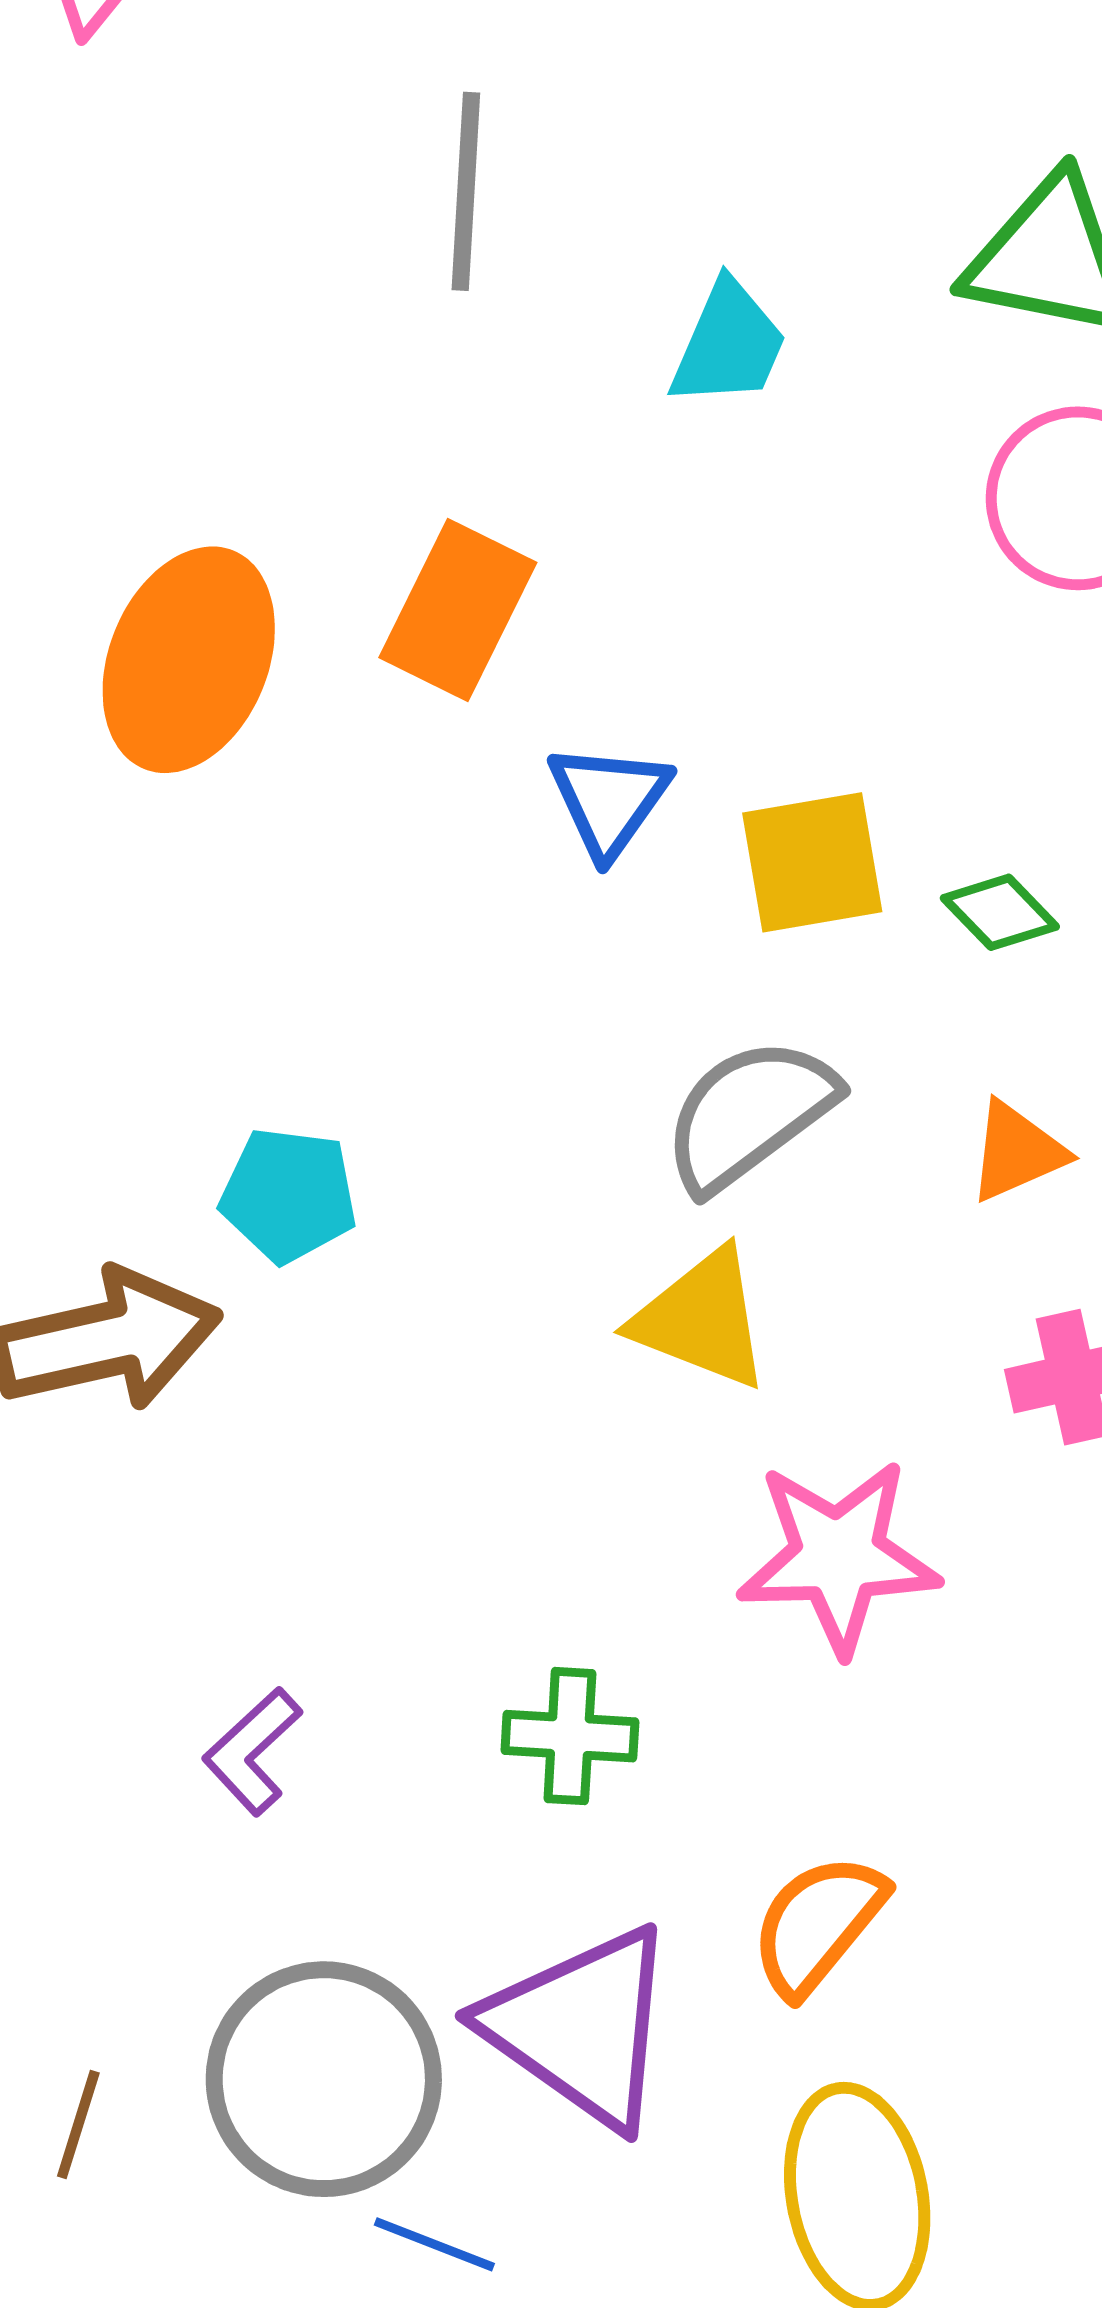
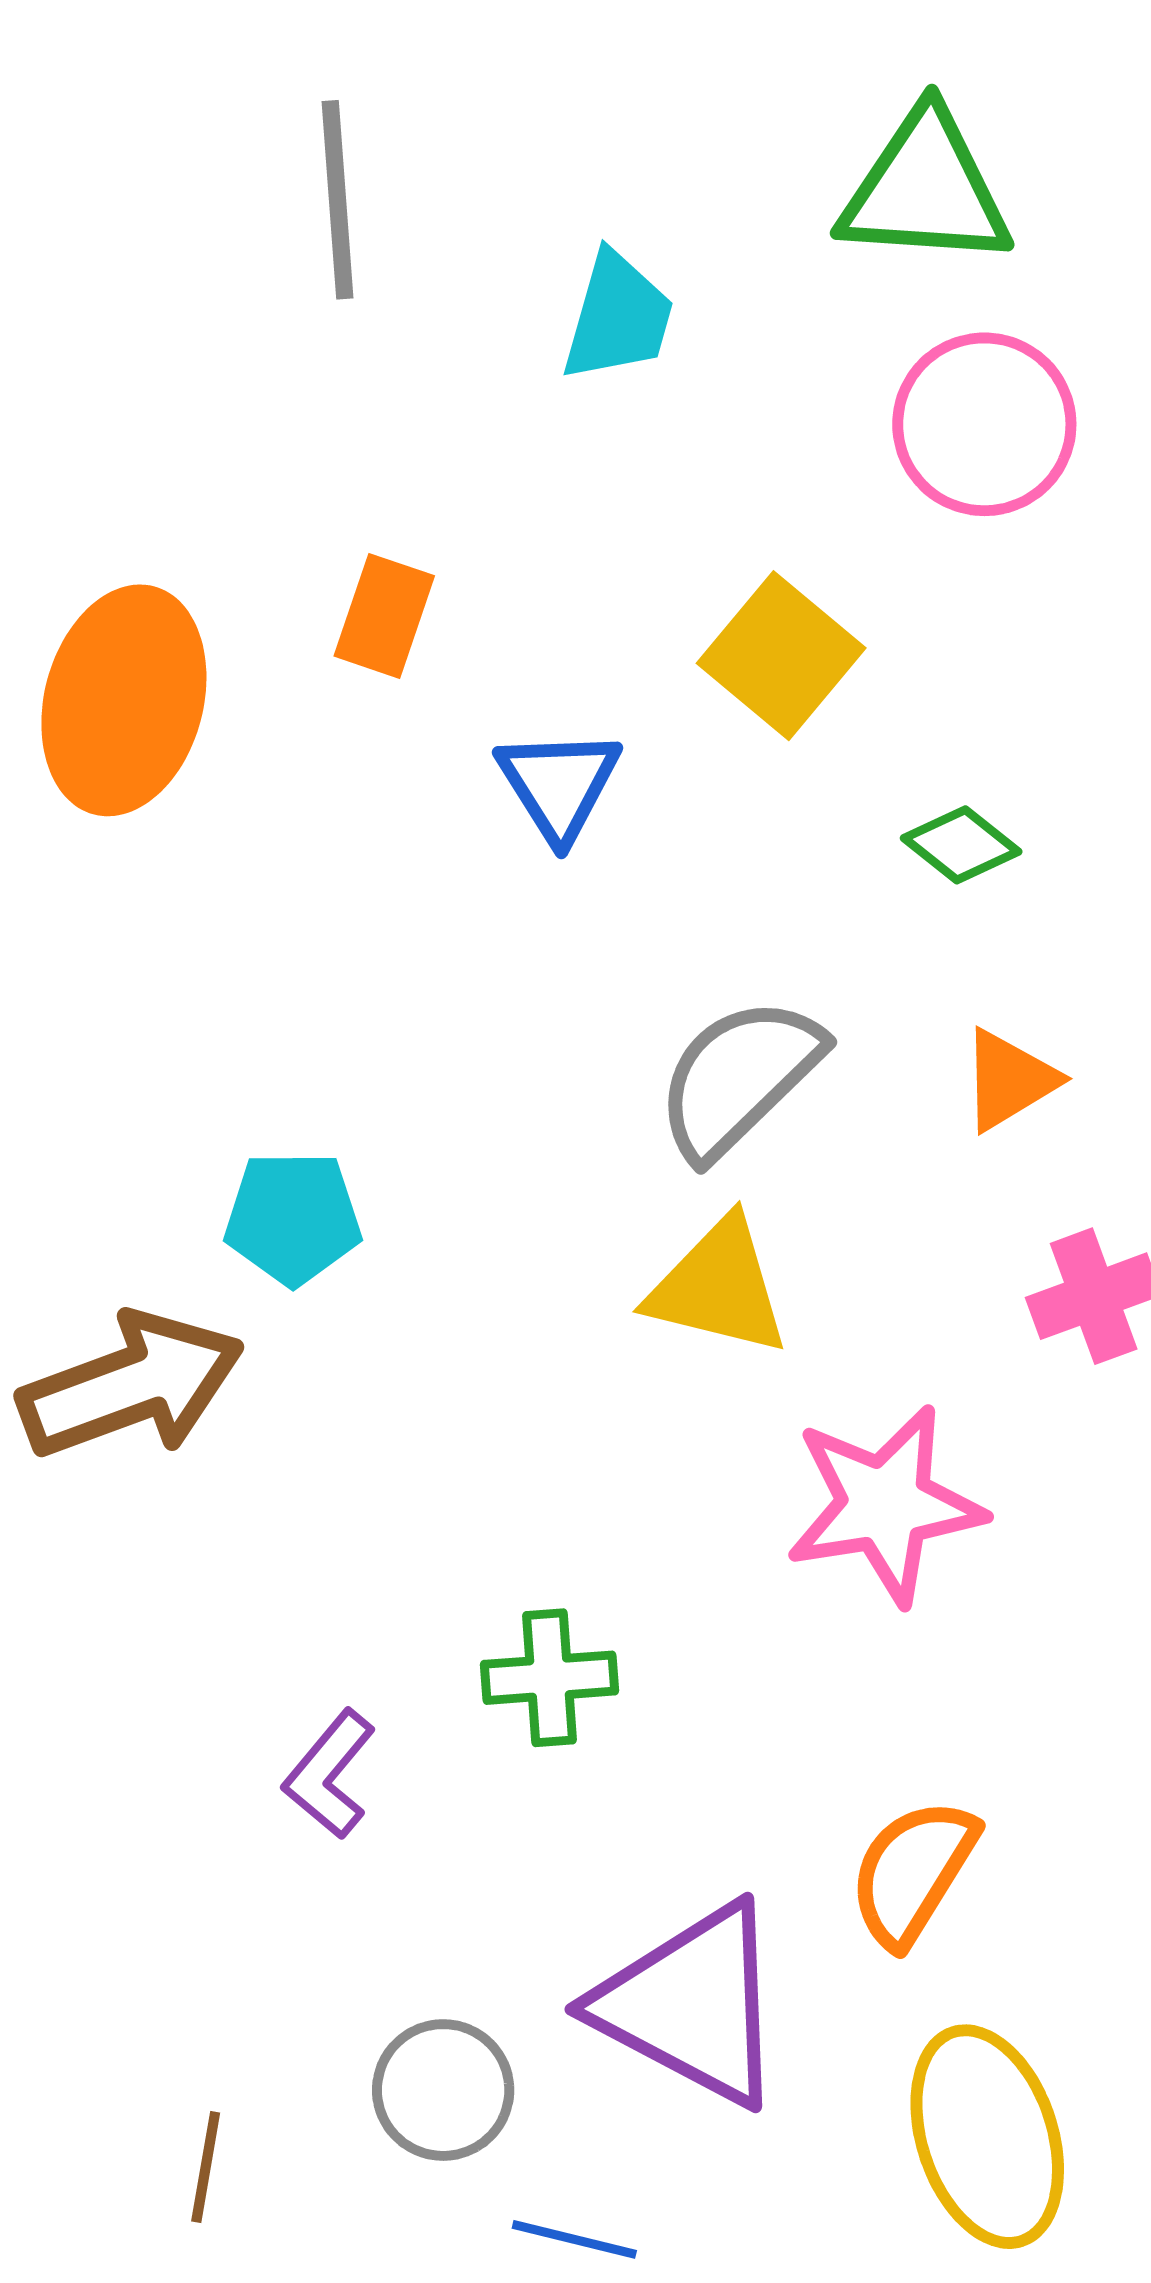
orange rectangle: (458, 610) -> (384, 616), size x0.7
yellow square: (812, 862) -> (781, 656), moved, turned -33
green cross: (570, 1736) -> (549, 1678), moved
gray circle: (324, 2079) -> (443, 2090), size x0.6

